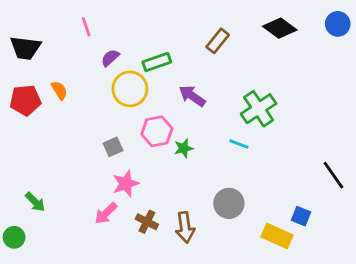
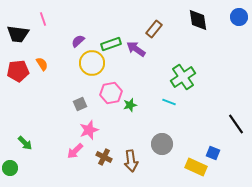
pink line: (86, 27) -> (43, 19), moved
black diamond: (280, 28) -> (198, 20), turned 45
purple arrow: (192, 96) -> (136, 49), moved

